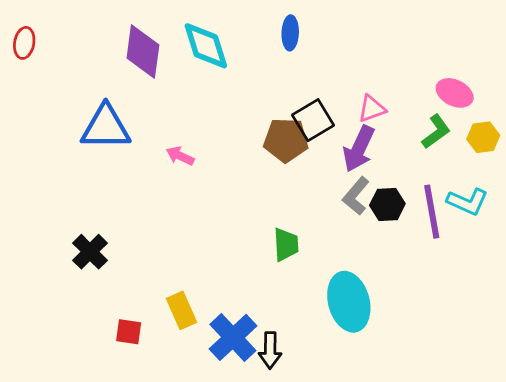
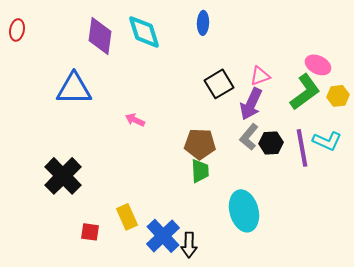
green L-shape: (436, 132) -> (305, 92), size x1.5
brown pentagon: (286, 140) -> (200, 144), moved
pink arrow: (180, 156) -> (135, 120), moved
black cross: (90, 252) -> (63, 176), size x1.5

